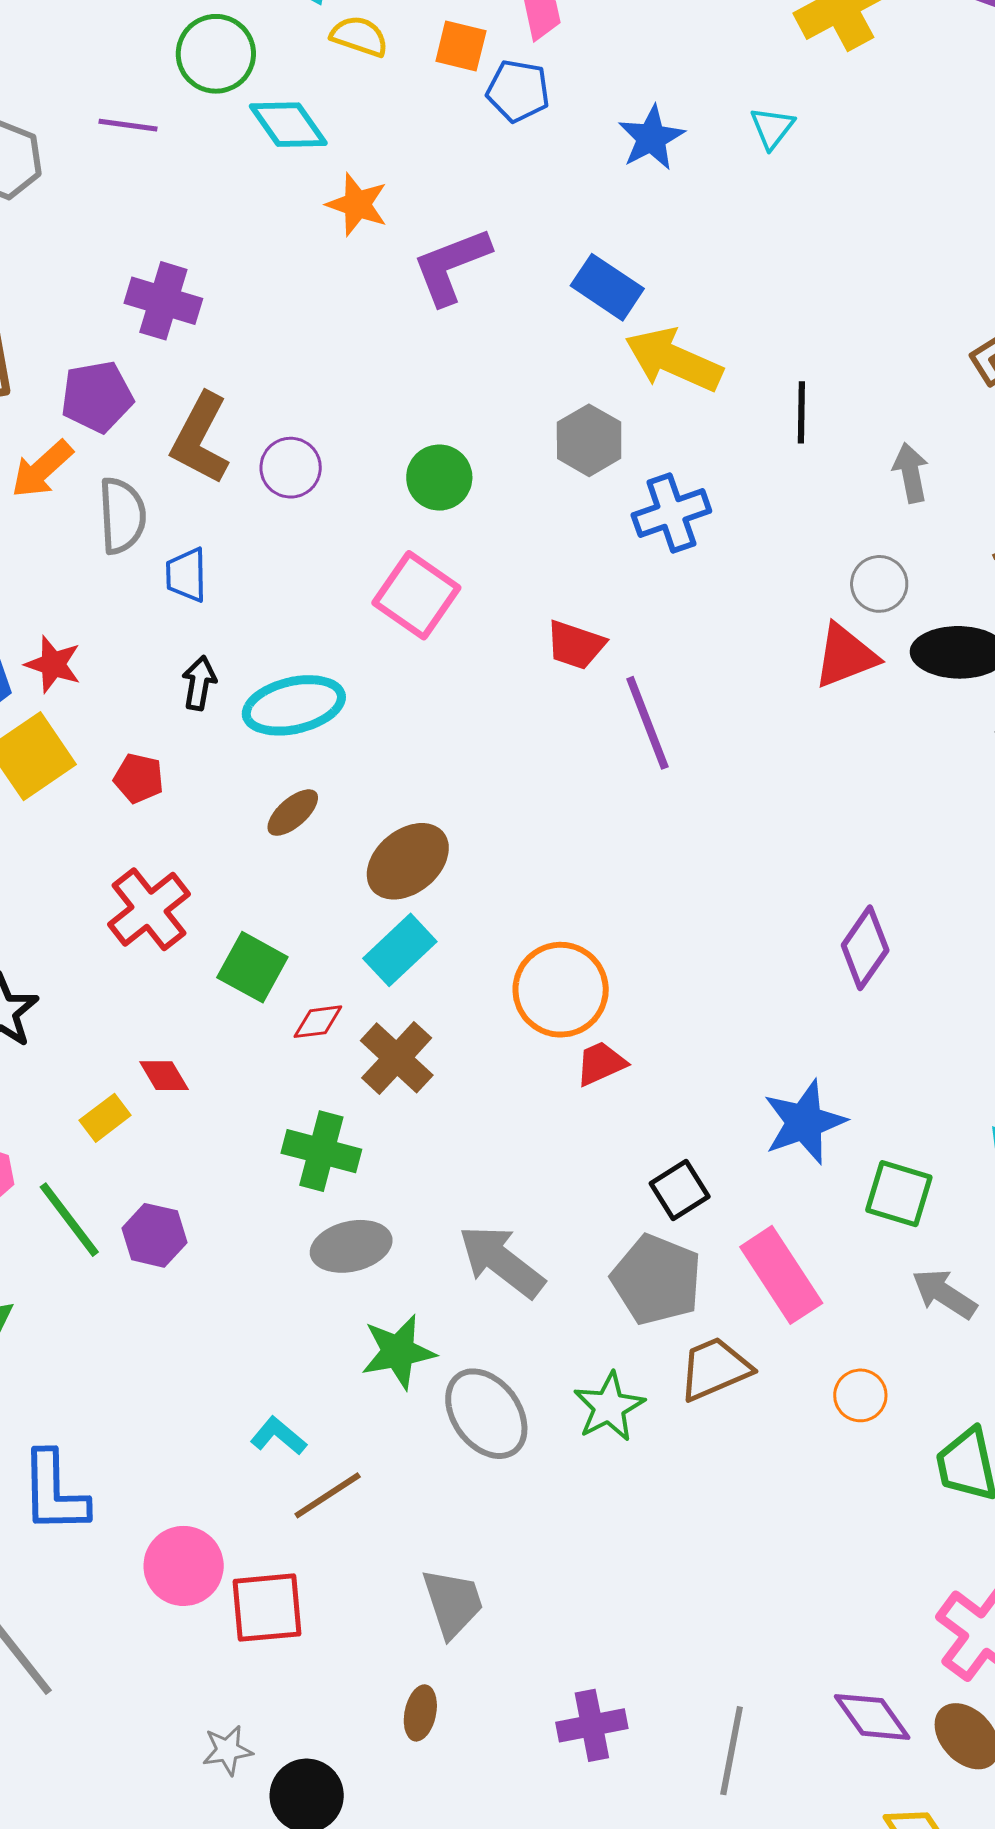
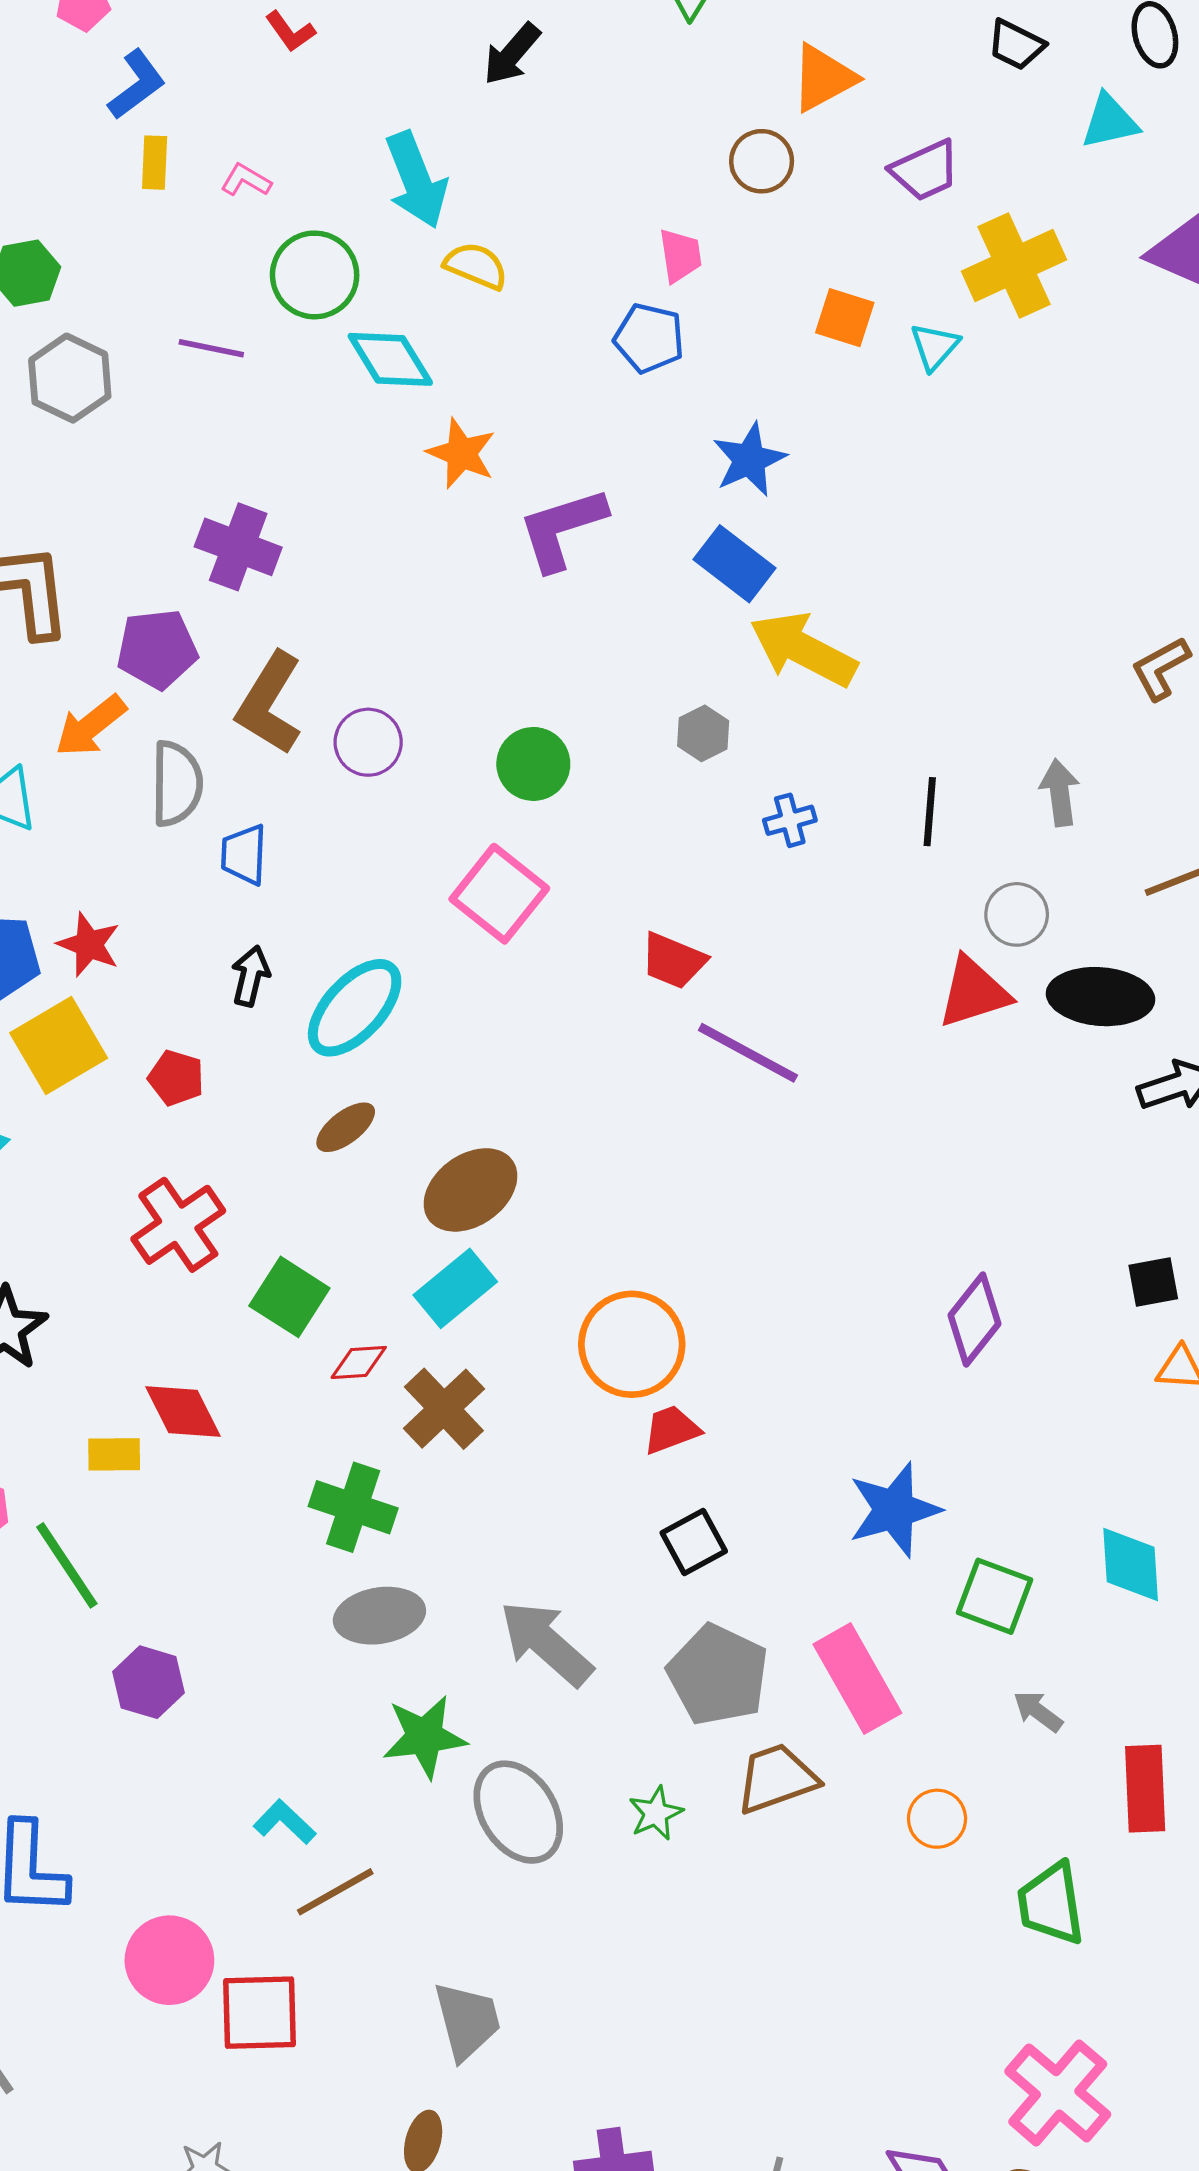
orange square: (461, 46) -> (845, 318), moved
cyan triangle: (772, 128) -> (935, 346), moved
blue star: (651, 138) -> (749, 460), moved
black line: (801, 412) -> (930, 812), moved
gray hexagon: (589, 440) -> (703, 733), size x0.7
blue cross: (671, 513) -> (790, 820), size x0.6
cyan ellipse: (294, 705) -> (355, 1008), turned -38
purple line: (647, 723) -> (748, 1053), turned -44
red diamond: (164, 1076) -> (183, 1412), size x1.4
yellow rectangle: (105, 1118) -> (114, 1454), turned 33
black square: (680, 1190) -> (694, 1542), moved
purple hexagon: (154, 1235) -> (149, 1682), moved
gray arrow: (944, 1294) -> (1038, 1711), size x0.7
green star: (609, 1407) -> (656, 1813), size x0.7

